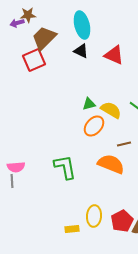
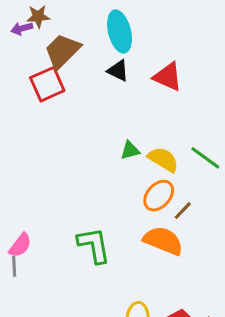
orange ellipse: (94, 126) -> (159, 196), moved
brown line: (124, 144) -> (183, 211), turned -32
pink semicircle: (16, 167) -> (20, 245), turned -48

